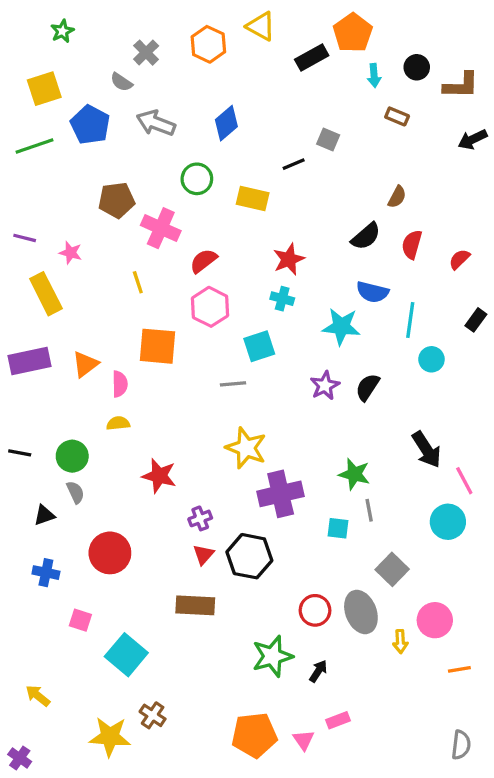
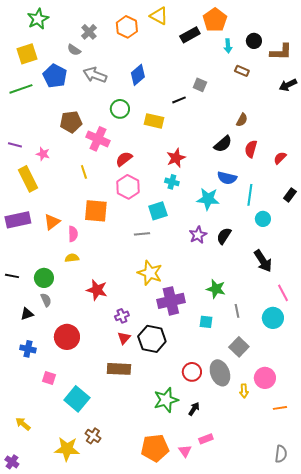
green star: (62, 31) -> (38, 19), size x1.5
black arrow: (427, 450) -> (263, 261), moved
gray line: (369, 510) -> (237, 311), moved

